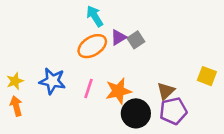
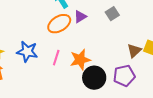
gray square: (136, 40) -> (112, 14), moved
brown triangle: (166, 91) -> (134, 51), moved

